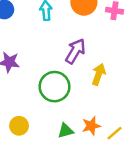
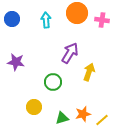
green circle: (55, 87) -> (53, 82), size x0.7
yellow circle: (19, 126) -> (34, 107), moved

